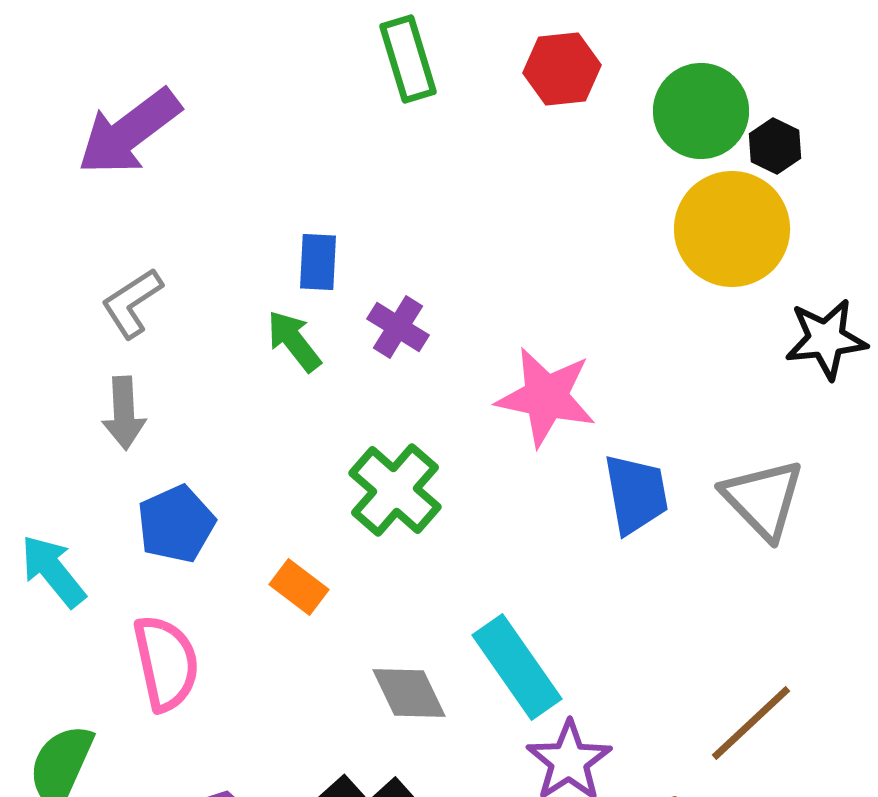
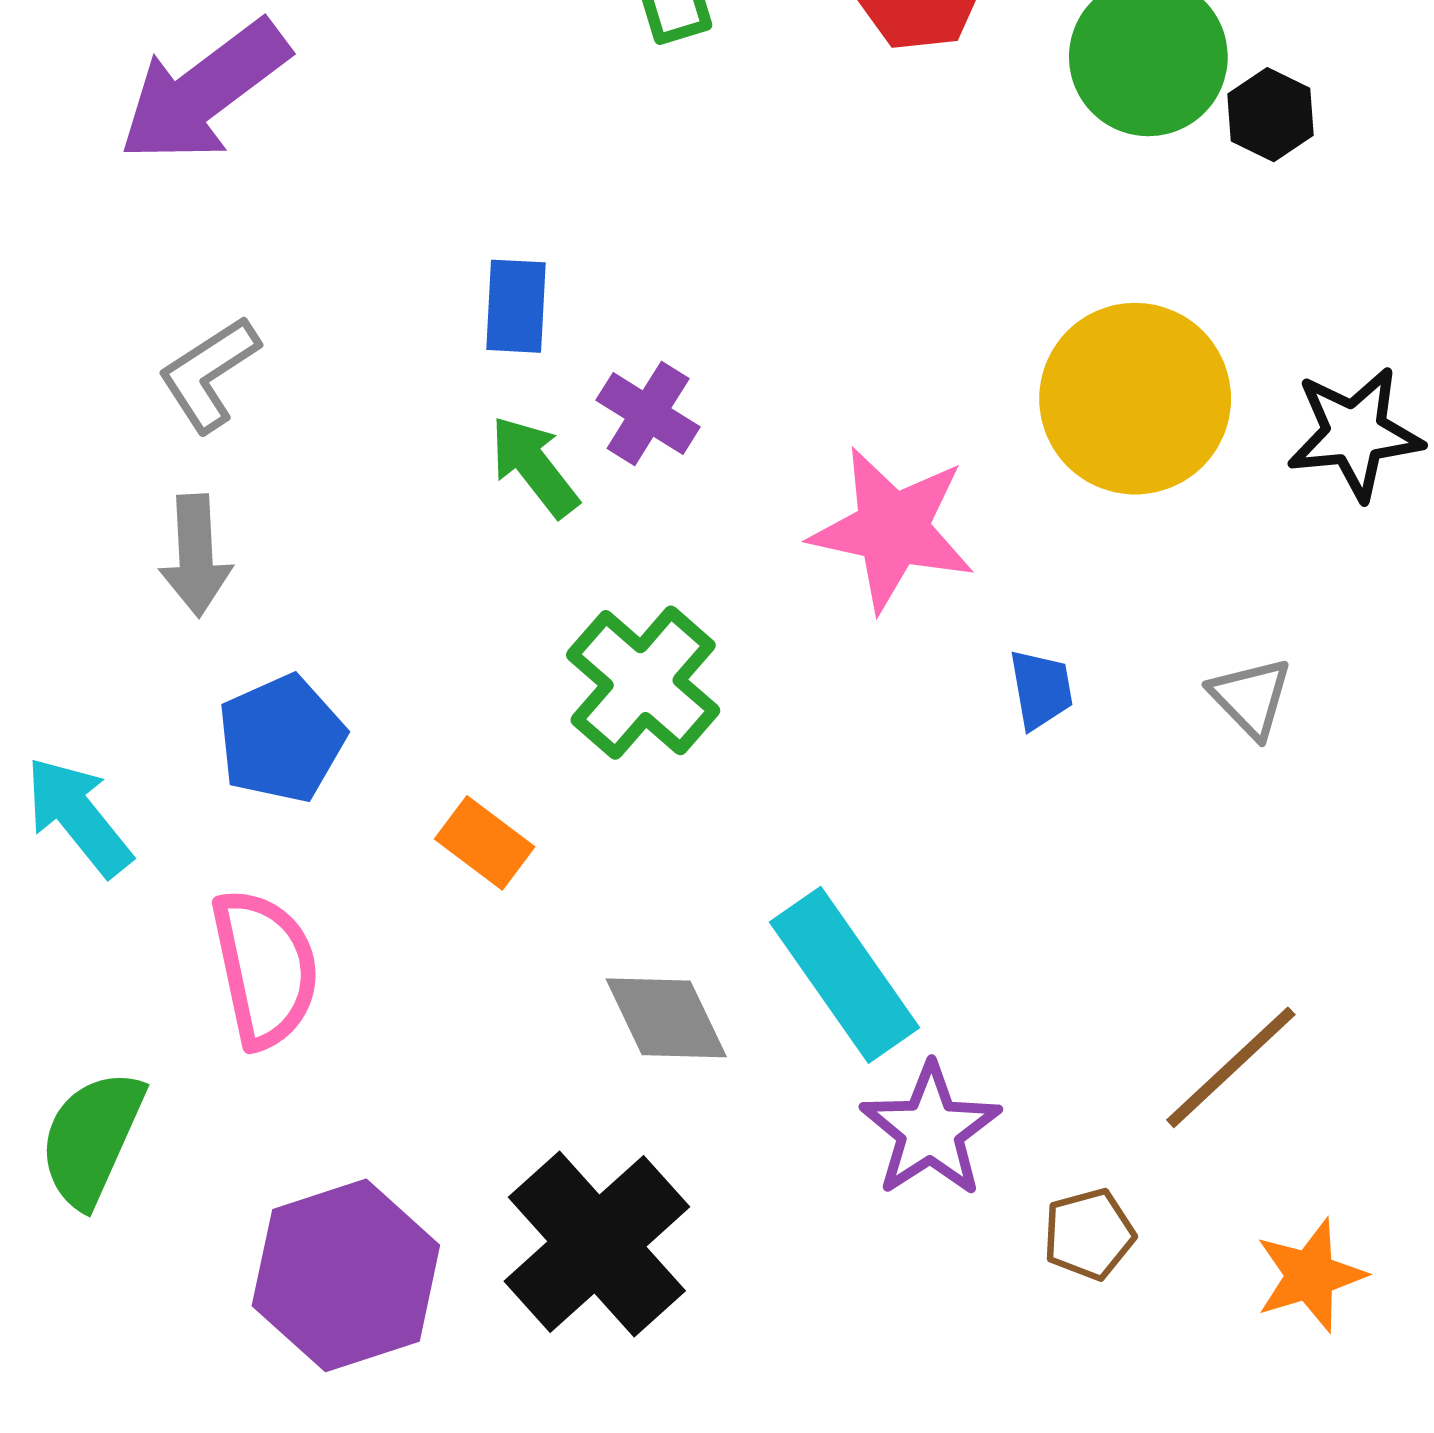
yellow circle: (732, 229) -> (1135, 399), moved
green arrow: (294, 341) -> (534, 466), moved
blue trapezoid: (636, 494) -> (1041, 689), size x0.6
gray triangle: (763, 499) -> (1251, 698), size x0.6

